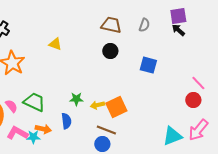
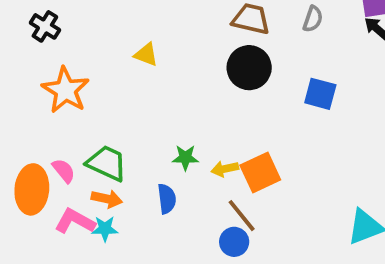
black circle: (110, 51) -> (249, 68), size x1.5
orange arrow: (43, 129) -> (107, 199), moved
brown line: (106, 130) -> (242, 216), turned 30

